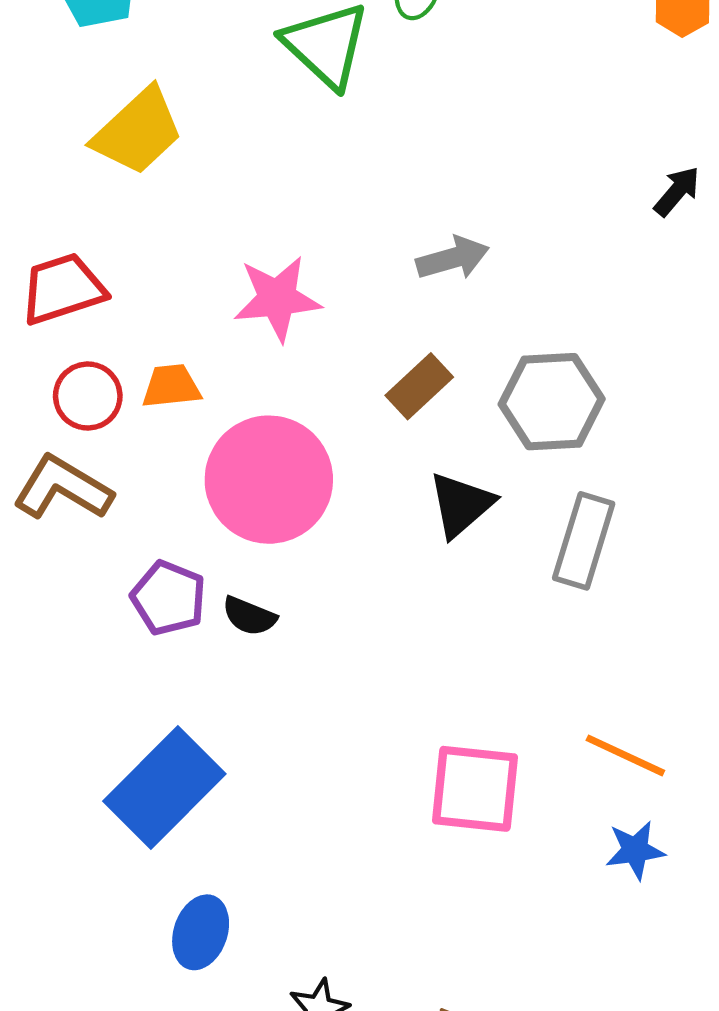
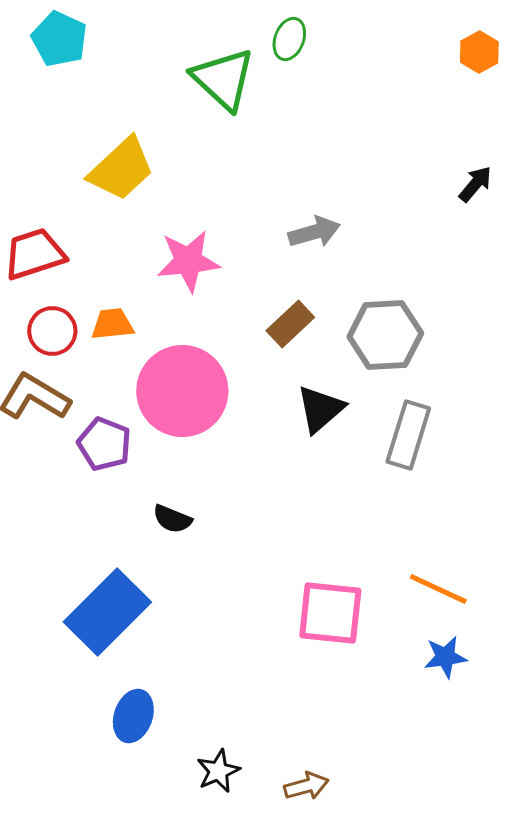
yellow trapezoid: (138, 131) -> (121, 169), moved
purple pentagon: (169, 598) -> (104, 444), moved
black semicircle: (249, 616) -> (172, 519), moved

